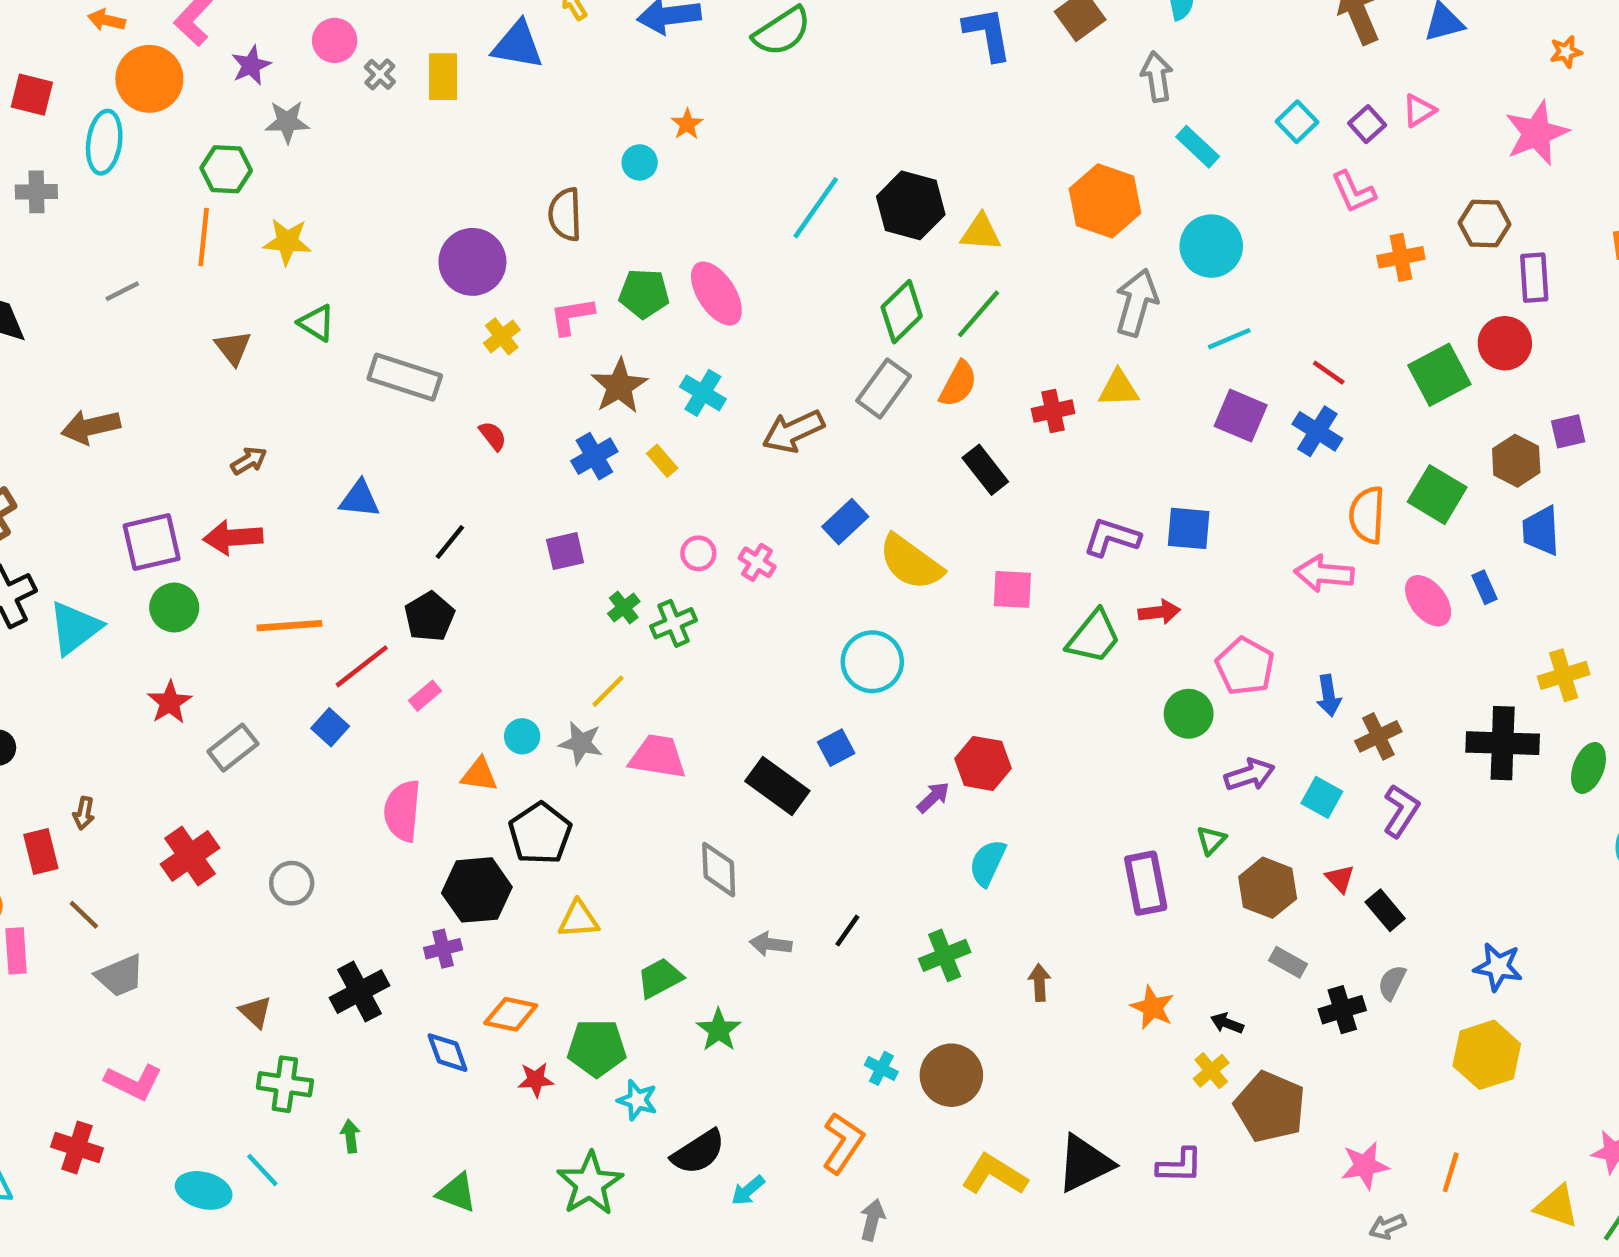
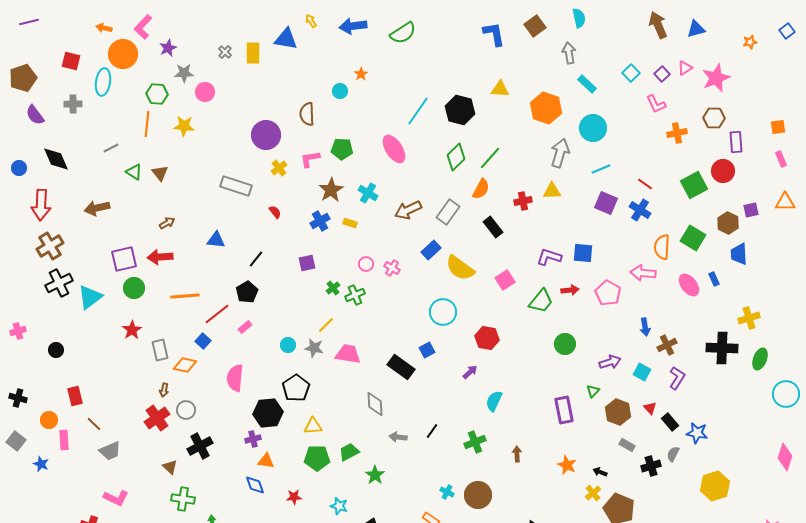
pink circle: (335, 40) -> (205, 92), moved
pink star: (1537, 133) -> (716, 78), moved
yellow triangle: (981, 233) -> (500, 89), moved
pink ellipse: (716, 294) -> (394, 149), moved
green triangle: (317, 323) -> (134, 172), moved
gray rectangle: (884, 388) -> (448, 212), moved
yellow rectangle: (662, 461) -> (350, 223), turned -32
pink square: (1012, 589) -> (505, 280), turned -36
pink pentagon: (1245, 666) -> (608, 293), moved
green circle: (1189, 714) -> (565, 344), moved
gray rectangle: (233, 748) -> (160, 350), turned -65
red hexagon: (983, 763) -> (487, 338), moved
orange triangle: (479, 775) -> (266, 461), moved
brown arrow: (84, 813) -> (164, 390), moved
red cross: (190, 856) -> (157, 418), moved
blue star: (1498, 967) -> (697, 433), moved
black cross: (359, 992) -> (200, 446), moved
orange diamond: (511, 1014) -> (185, 365), moved
green pentagon: (597, 1048) -> (317, 458), moved

